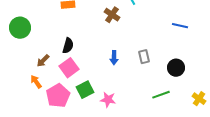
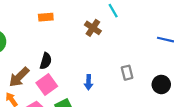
blue arrow: (114, 58) -> (89, 82), moved
brown arrow: (43, 61) -> (19, 77), size x1.5

